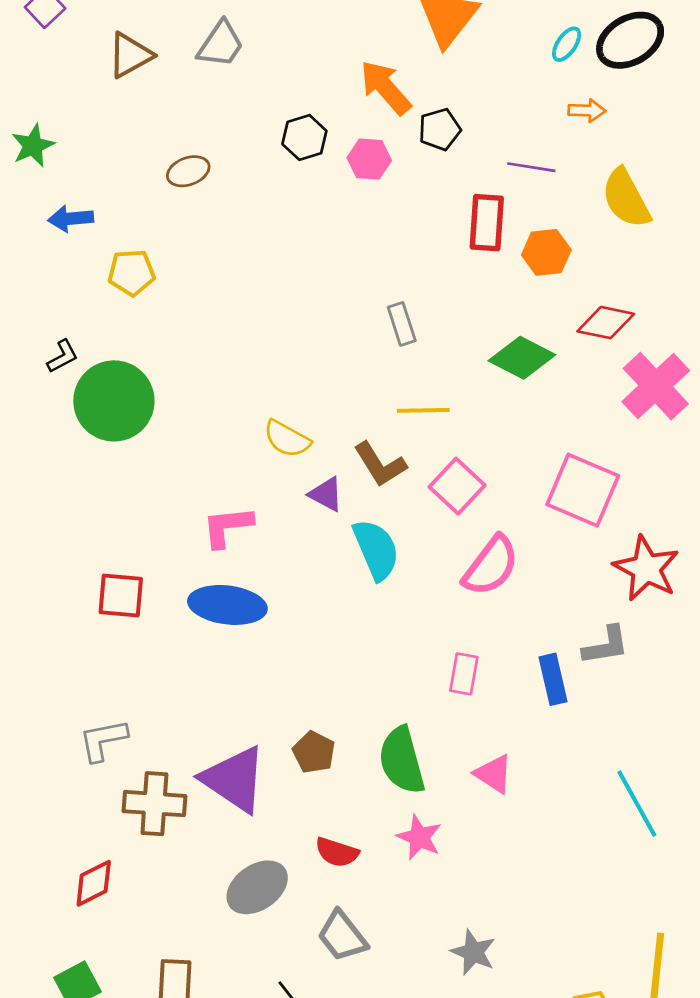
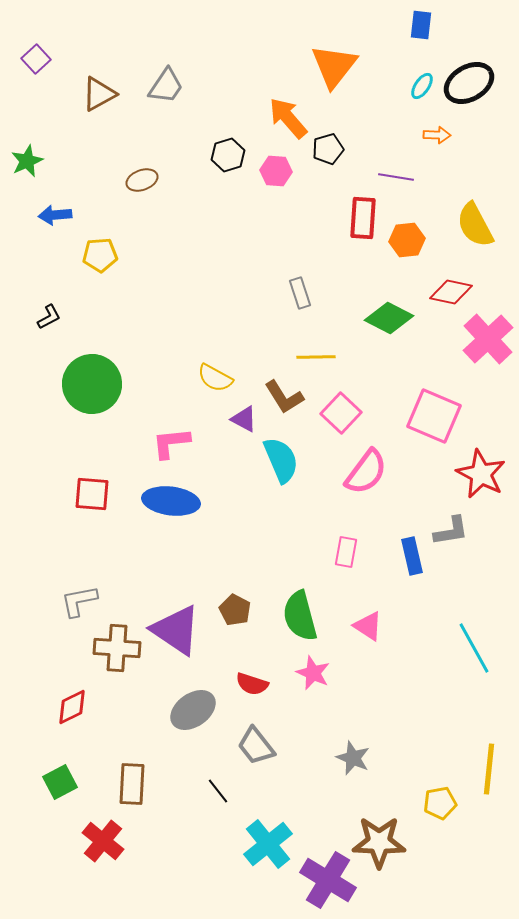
yellow semicircle: (626, 198) -> (475, 225), moved
green circle: (114, 401) -> (92, 384), moved

